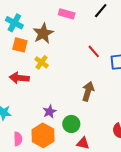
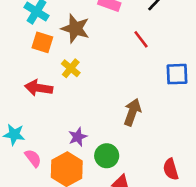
brown star: (43, 33) -> (75, 28), turned -30
red line: (94, 51) -> (141, 39), moved
pink semicircle: (18, 139) -> (33, 158), moved, turned -40

